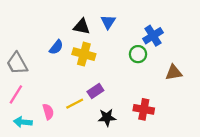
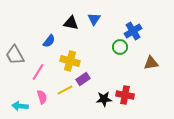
yellow cross: (84, 54) -> (70, 61), moved
pink line: (16, 94) -> (38, 72), moved
black star: (107, 117) -> (104, 99), moved

